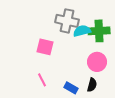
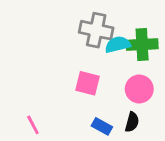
pink square: (45, 47) -> (88, 83), moved
pink line: (42, 80) -> (33, 125), moved

